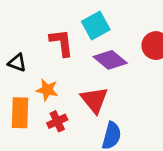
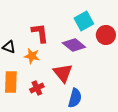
cyan square: (96, 26) -> (84, 21), moved
orange star: (47, 90) -> (32, 56), moved

